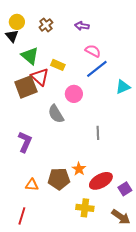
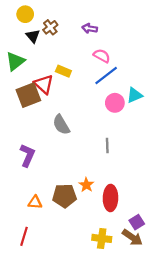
yellow circle: (17, 22) -> (25, 14), moved
black triangle: (12, 36) -> (33, 36), moved
green triangle: (30, 56) -> (15, 61), moved, turned 42
pink circle: (74, 94) -> (115, 103), moved
red ellipse: (101, 181) -> (110, 198), turned -60
purple square: (125, 189) -> (137, 222), moved
yellow cross: (85, 208) -> (102, 238), moved

